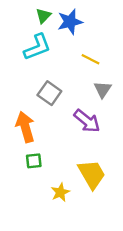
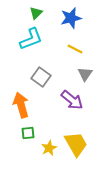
blue star: (70, 22) -> (71, 18), moved
yellow star: (60, 192) -> (49, 148), moved

